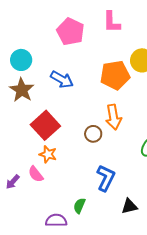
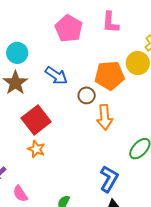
brown circle: (93, 134) -> (87, 95), moved
pink semicircle: (36, 174) -> (20, 194), moved
blue L-shape: (106, 178) -> (109, 179), moved

